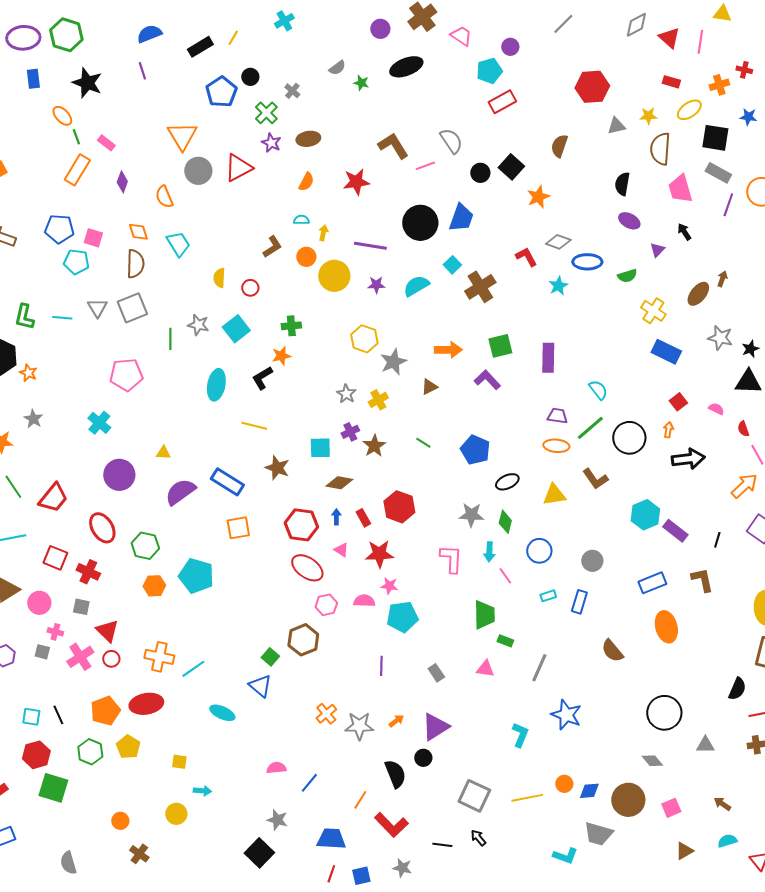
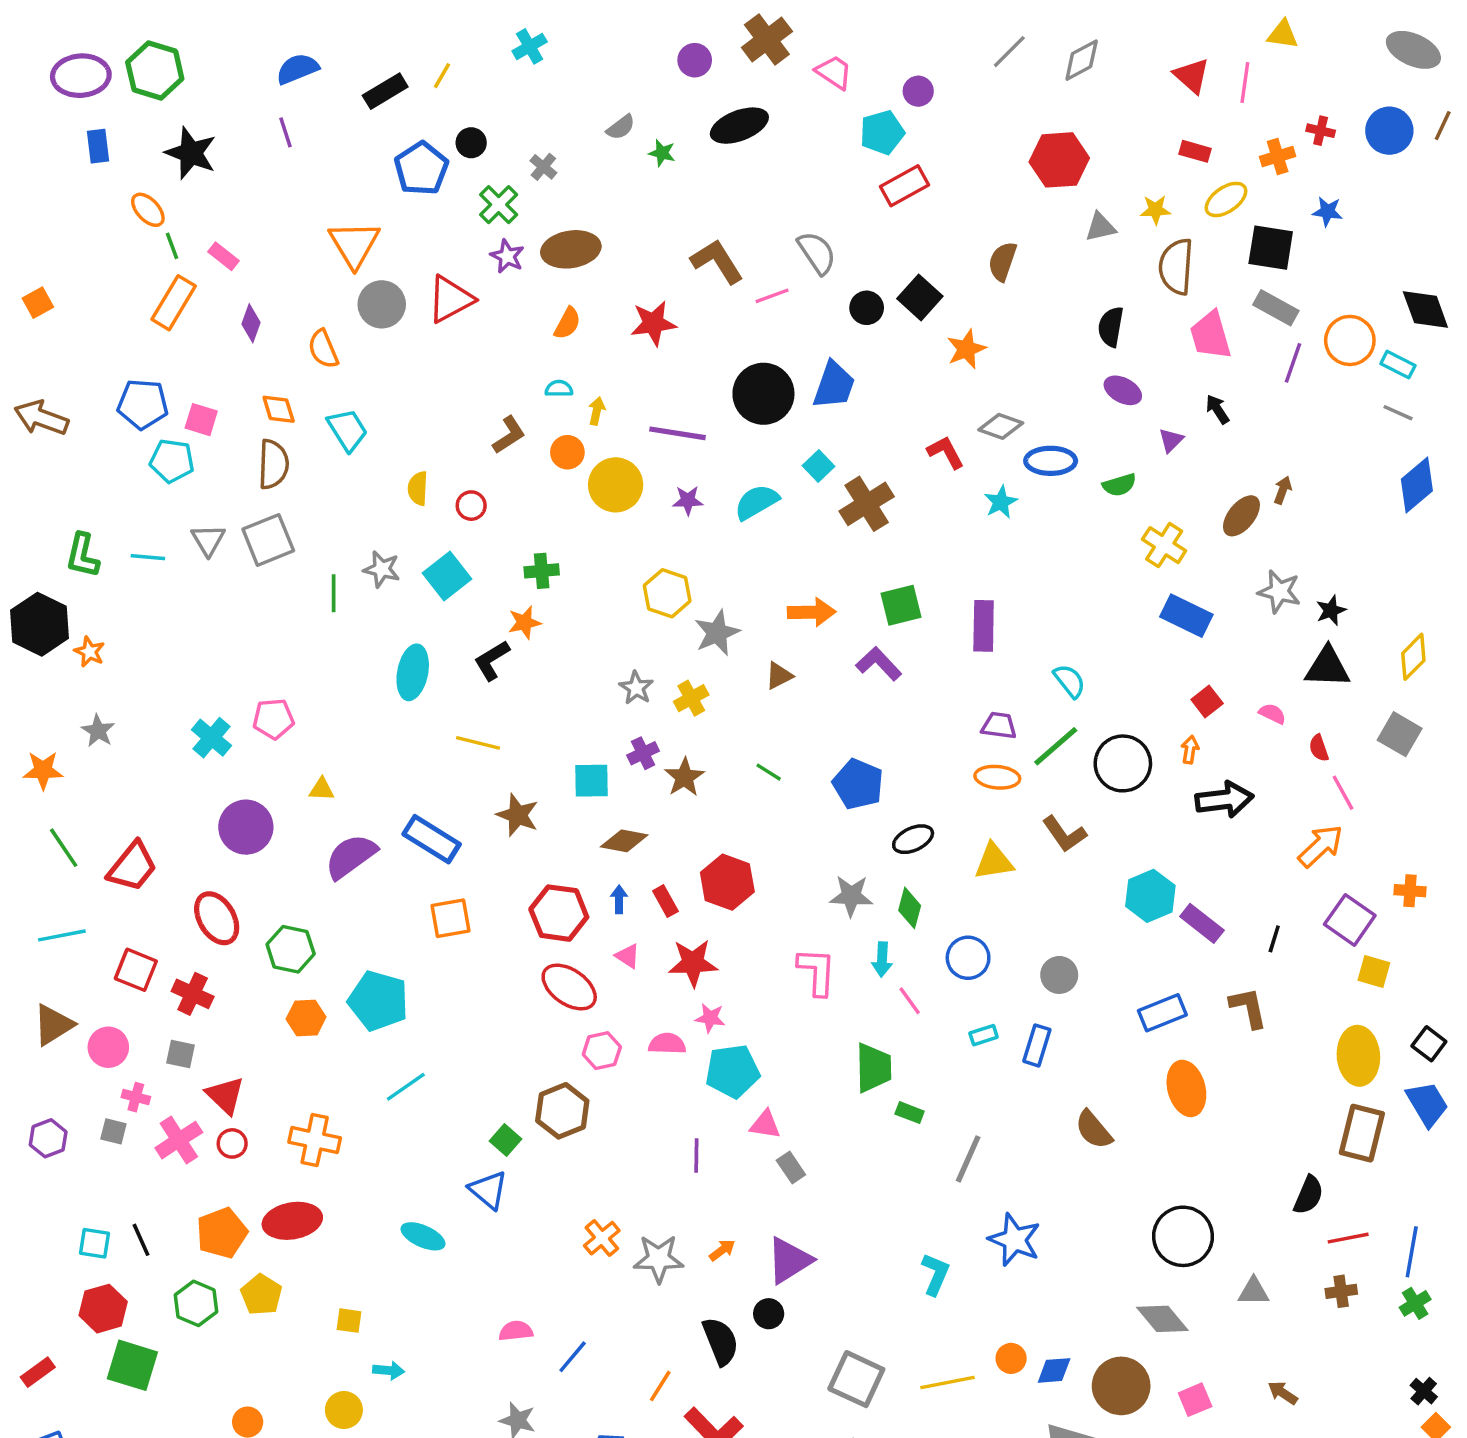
gray diamond: (636, 25) -> (1082, 60), moved
brown ellipse: (308, 139) -> (571, 249), size x1.4
pink pentagon: (126, 375) -> (273, 719), moved, size x0.7
cyan line: (193, 669) -> (406, 1087), moved
pink triangle: (485, 669) -> (765, 1125), moved
gray diamond: (652, 761) -> (1162, 1319), size x1.4

